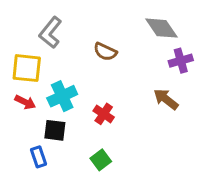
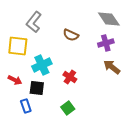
purple cross: (181, 61) -> (106, 43), moved
red arrow: (25, 102) -> (15, 80), moved

